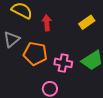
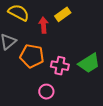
yellow rectangle: (87, 22) -> (63, 14), moved

